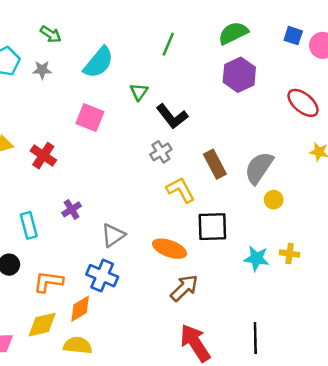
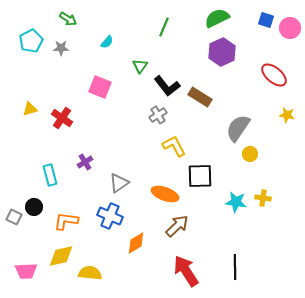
cyan semicircle: (98, 62) -> (107, 42), size x0.5
brown rectangle: (215, 164) -> (200, 97), moved, turned -30
orange diamond: (80, 309) -> (136, 243), moved

